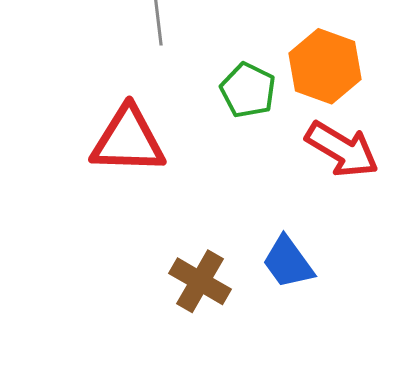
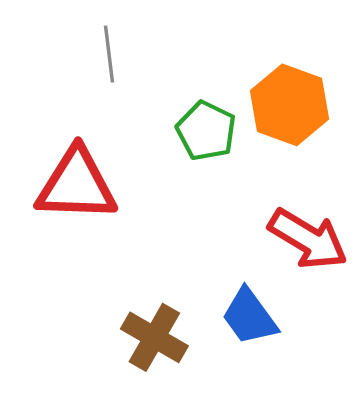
red arrow: (342, 149) -> (308, 239), moved

